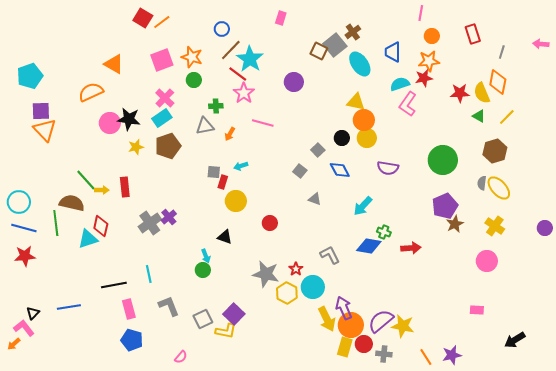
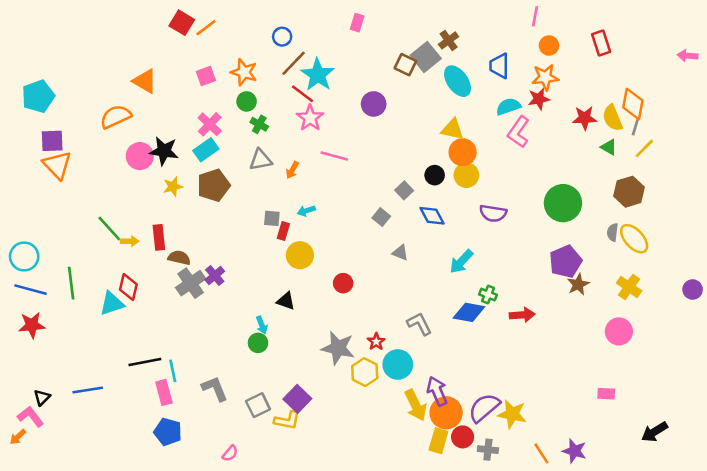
gray line: (502, 52) -> (635, 127), moved
pink square: (162, 60) -> (206, 76), size x0.7
green cross: (216, 106) -> (259, 124), moved, turned 32
brown semicircle: (72, 203) -> (179, 258), moved, size x0.7
cyan line: (149, 274) -> (173, 371), moved
purple star: (452, 355) -> (574, 451), turned 30

